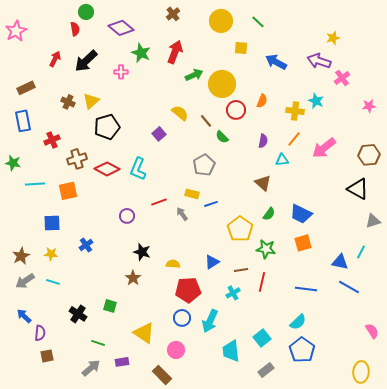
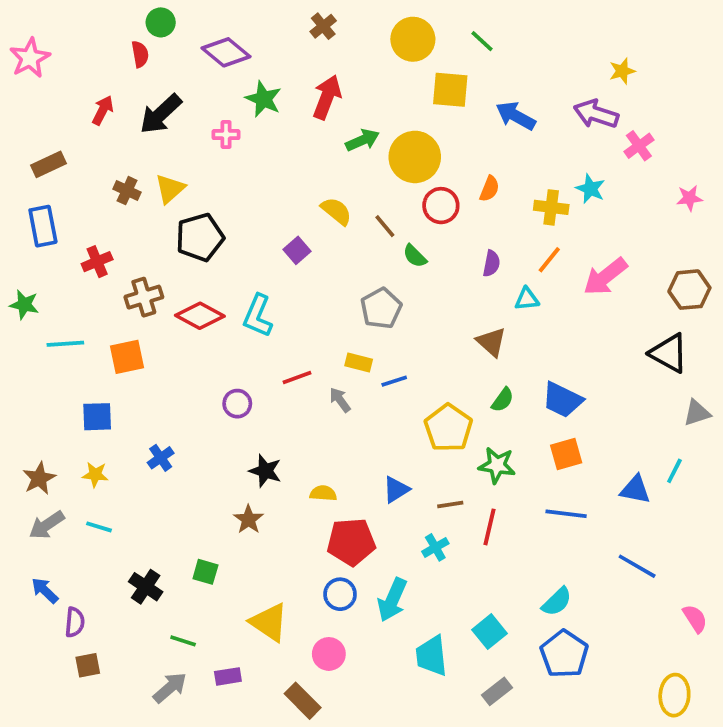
yellow square: (241, 48) -> (450, 90), size x1.5
blue line: (349, 287) -> (637, 566), moved
blue line: (306, 289) -> (566, 514), moved

